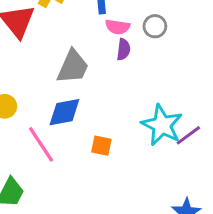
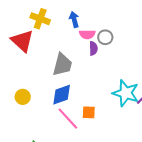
gray circle: (155, 26) -> (105, 37), moved
pink line: (41, 144) -> (68, 119), moved

